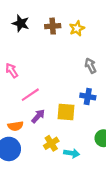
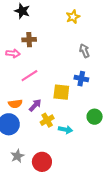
brown cross: (53, 26) -> (29, 40), moved
pink arrow: (12, 70) -> (13, 53), turned 128
purple arrow: (38, 116) -> (35, 105), moved

